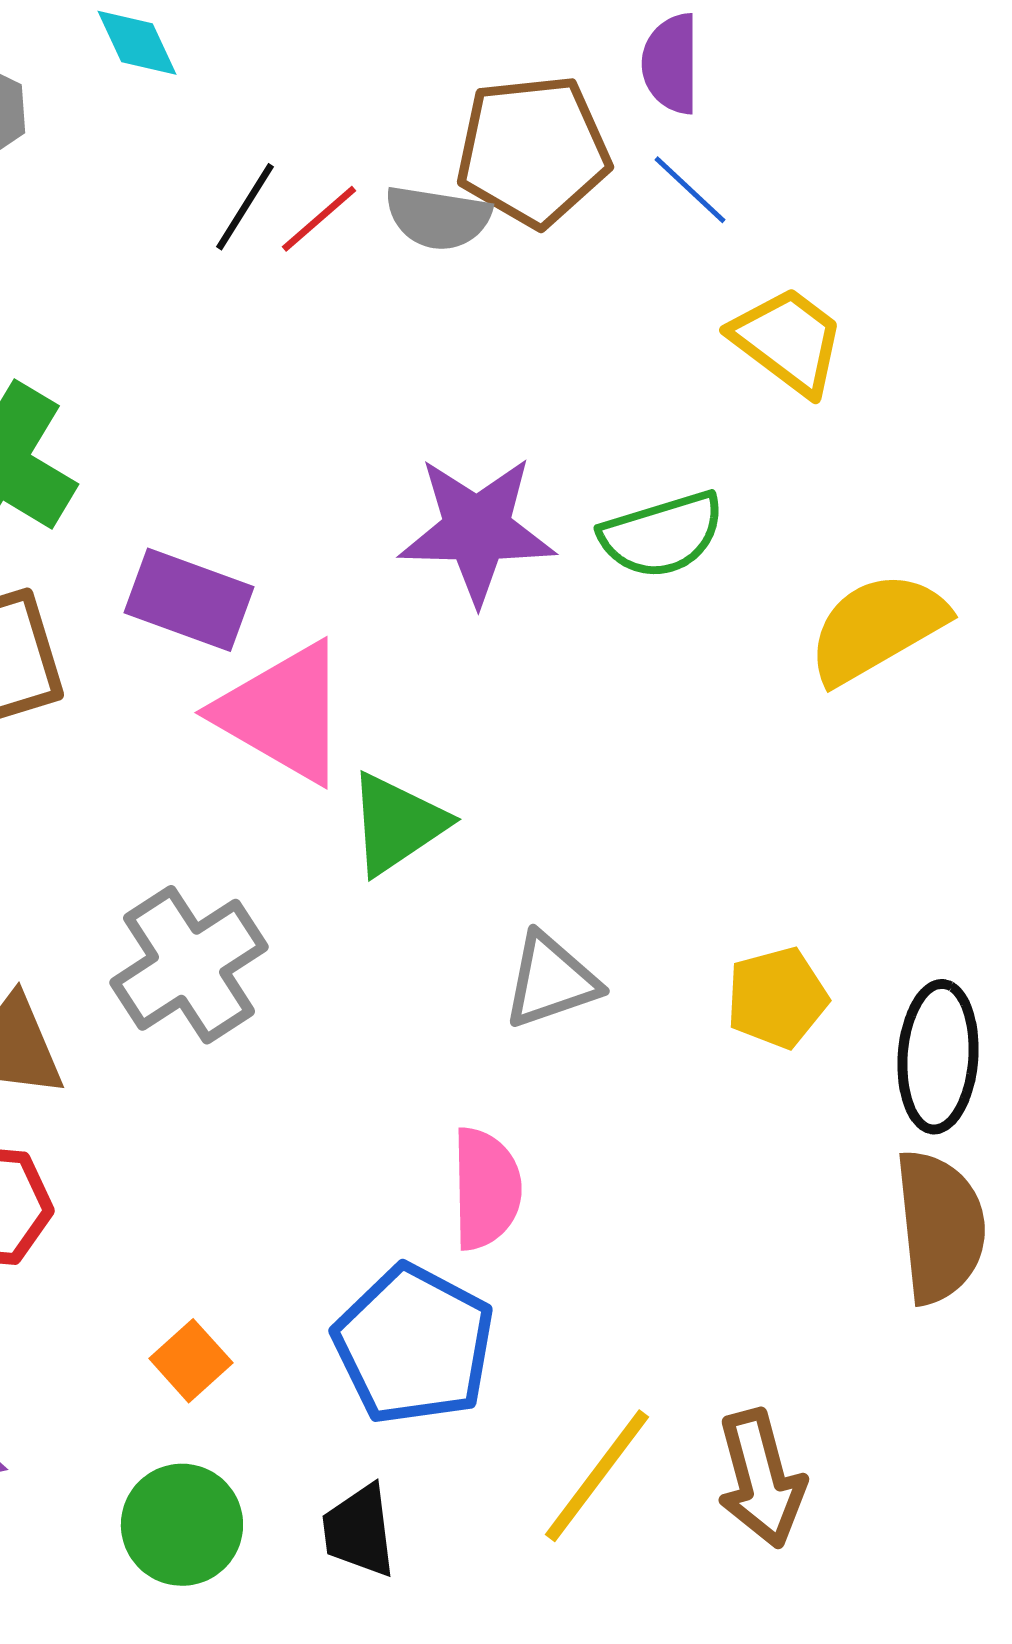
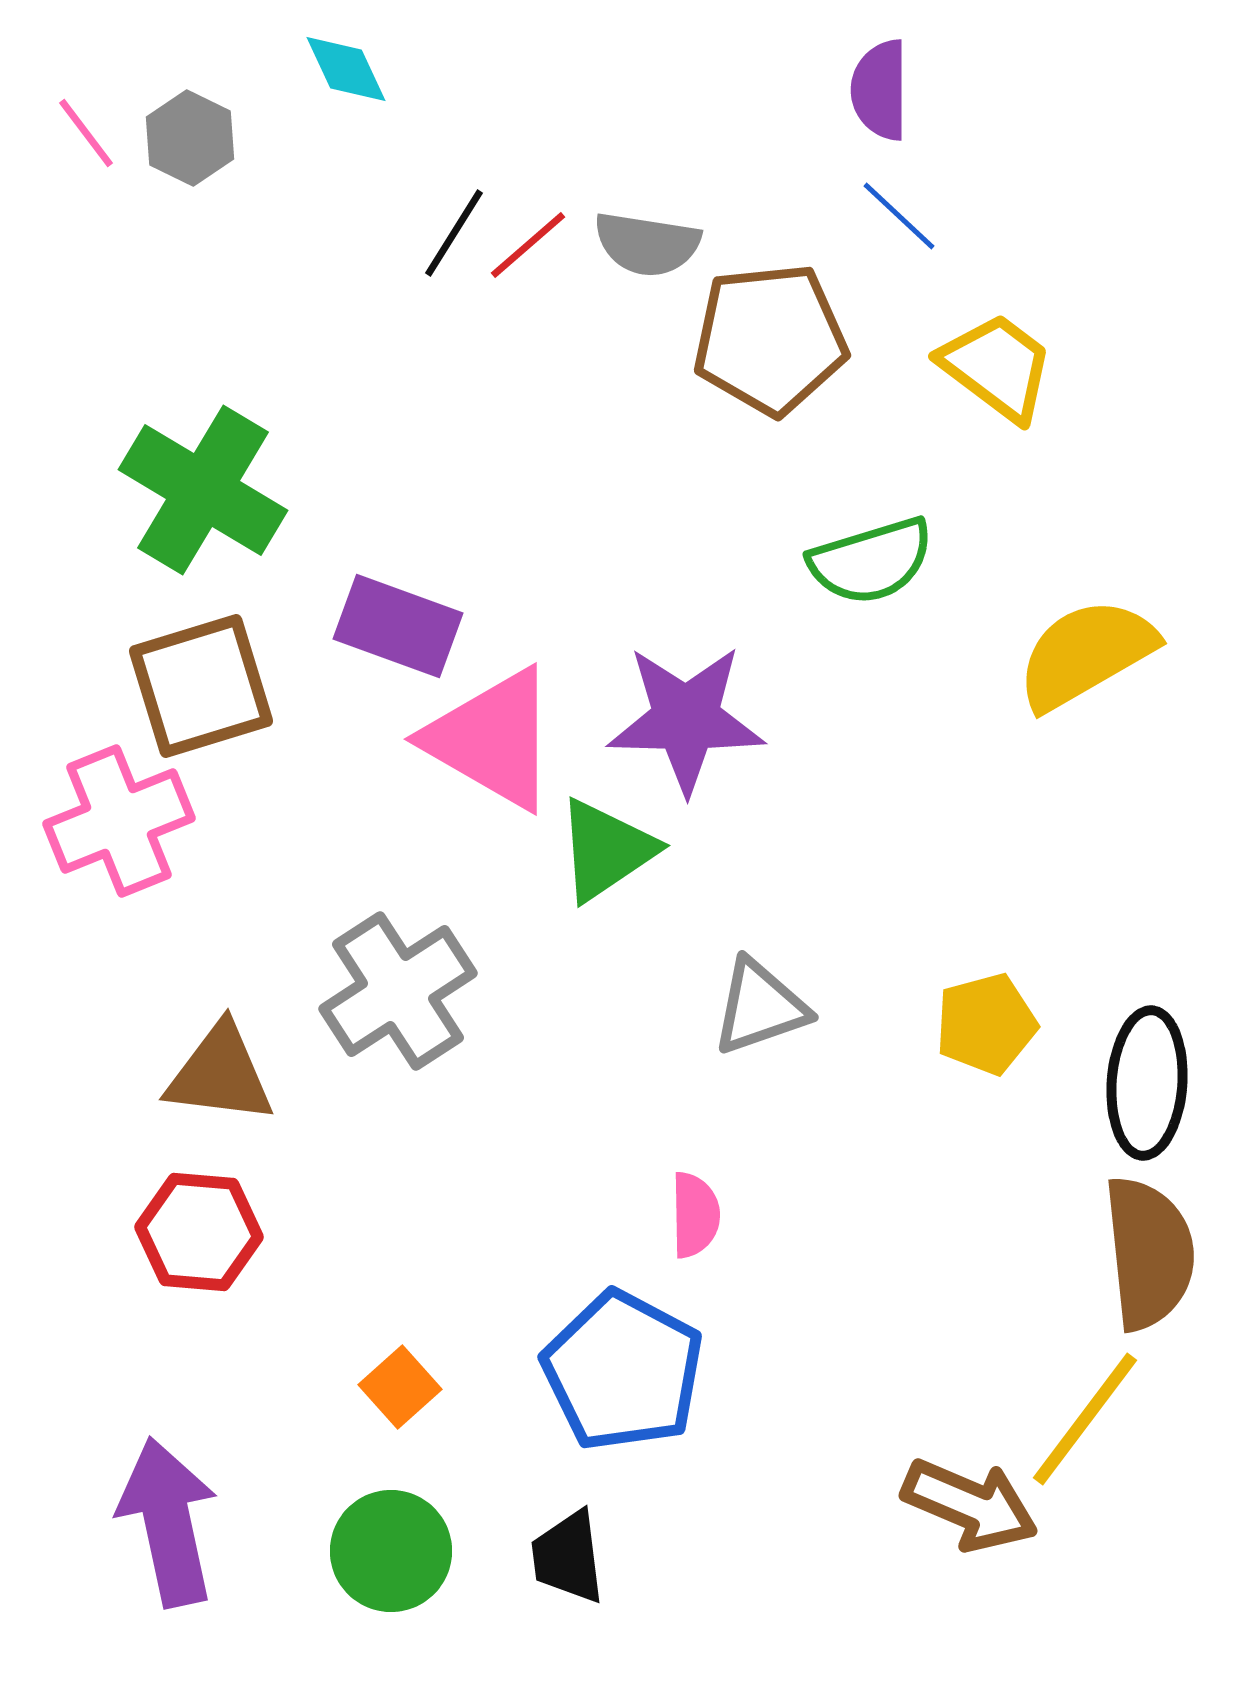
brown pentagon: (533, 151) -> (770, 339), moved
purple star: (477, 530) -> (686, 719), moved
pink semicircle: (486, 1189) -> (695, 1215), size x0.7
yellow line: (597, 1476) -> (1085, 1419), moved
brown arrow: (761, 1479) -> (970, 1505), turned -52

